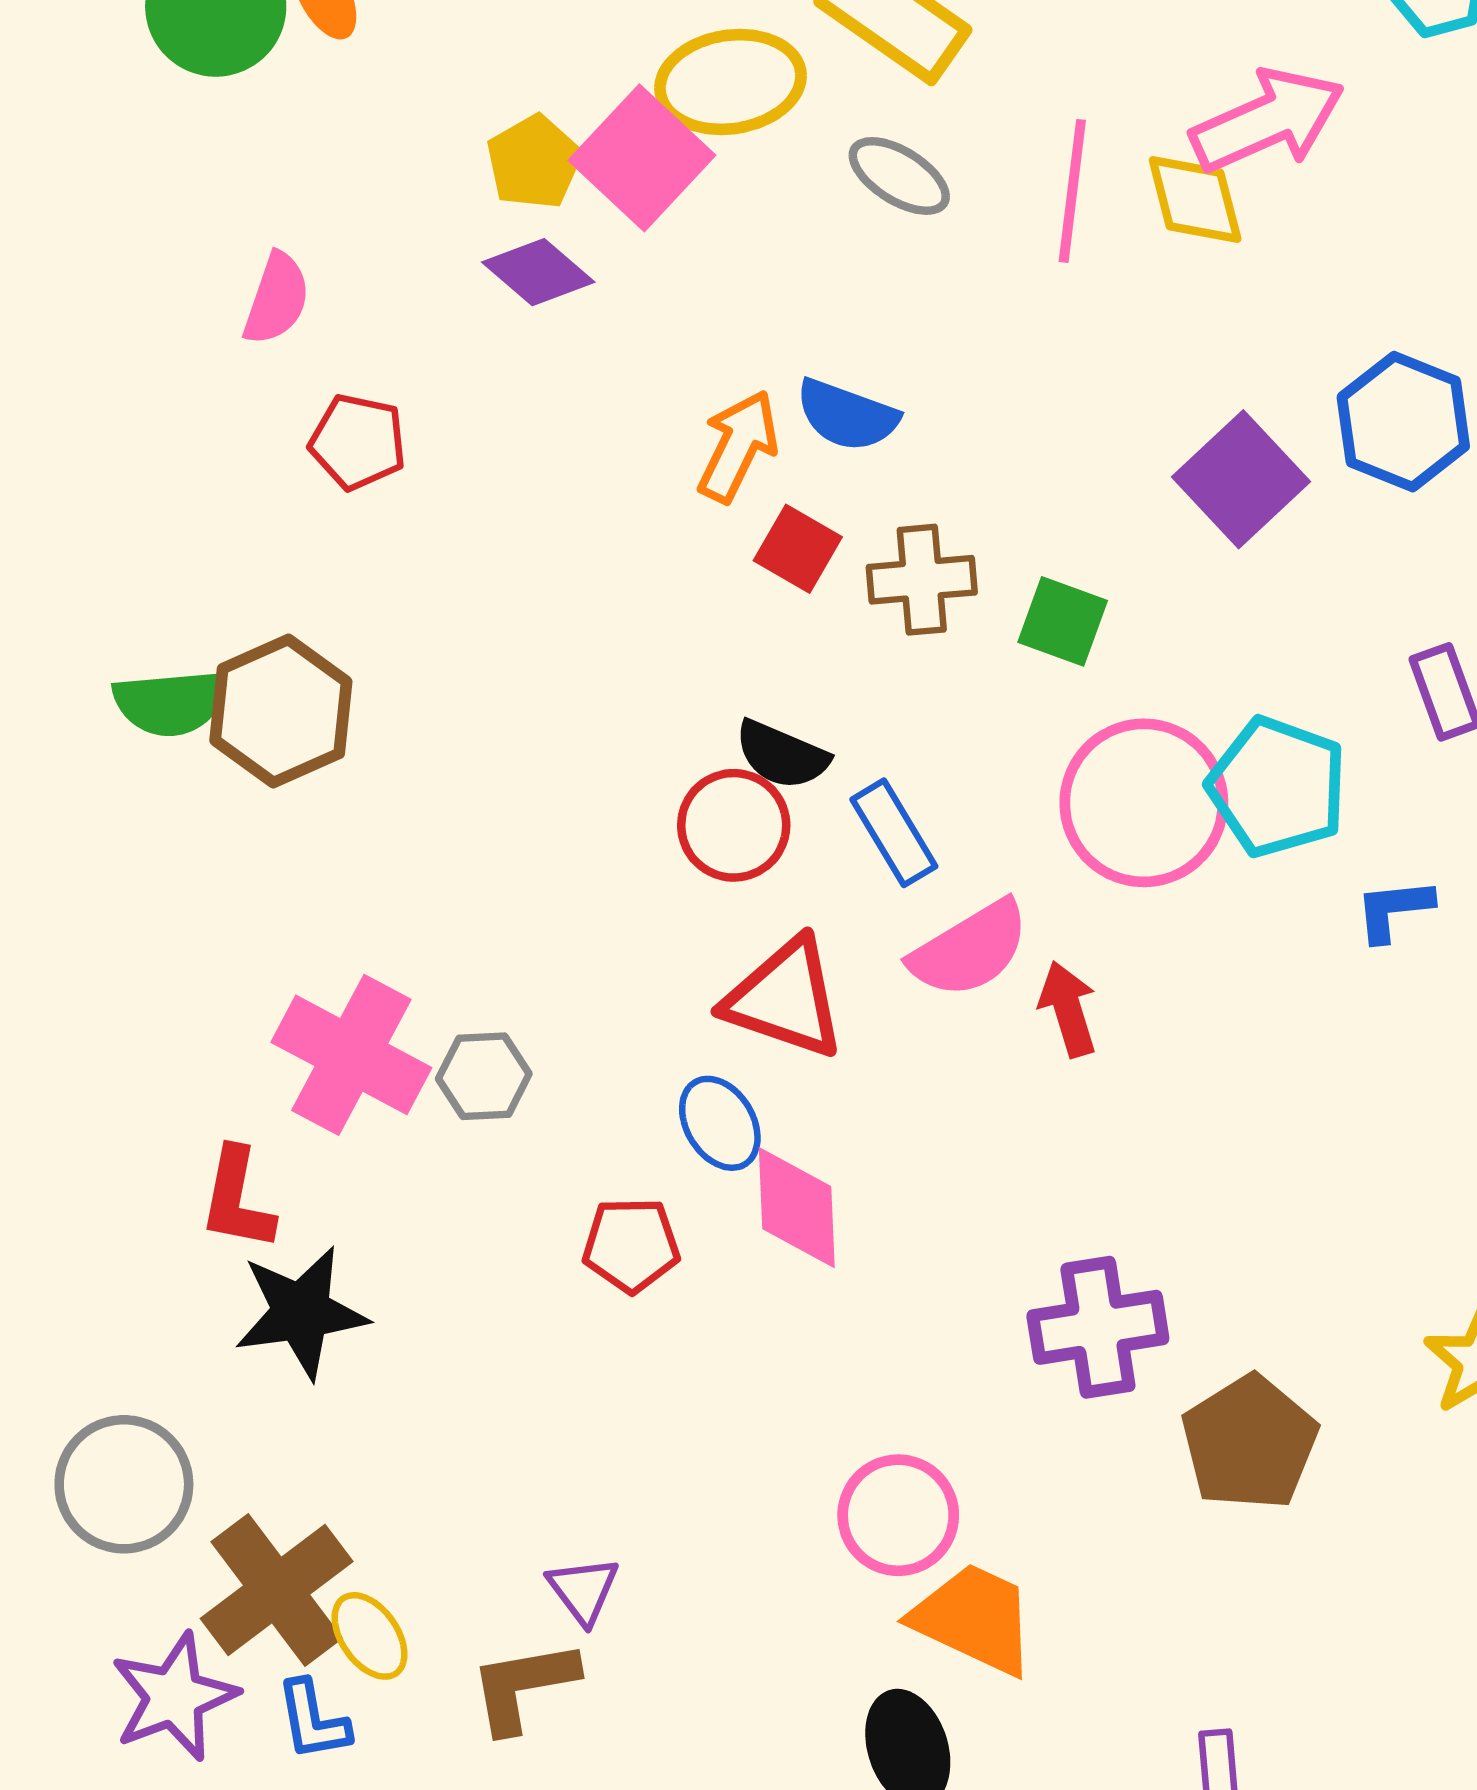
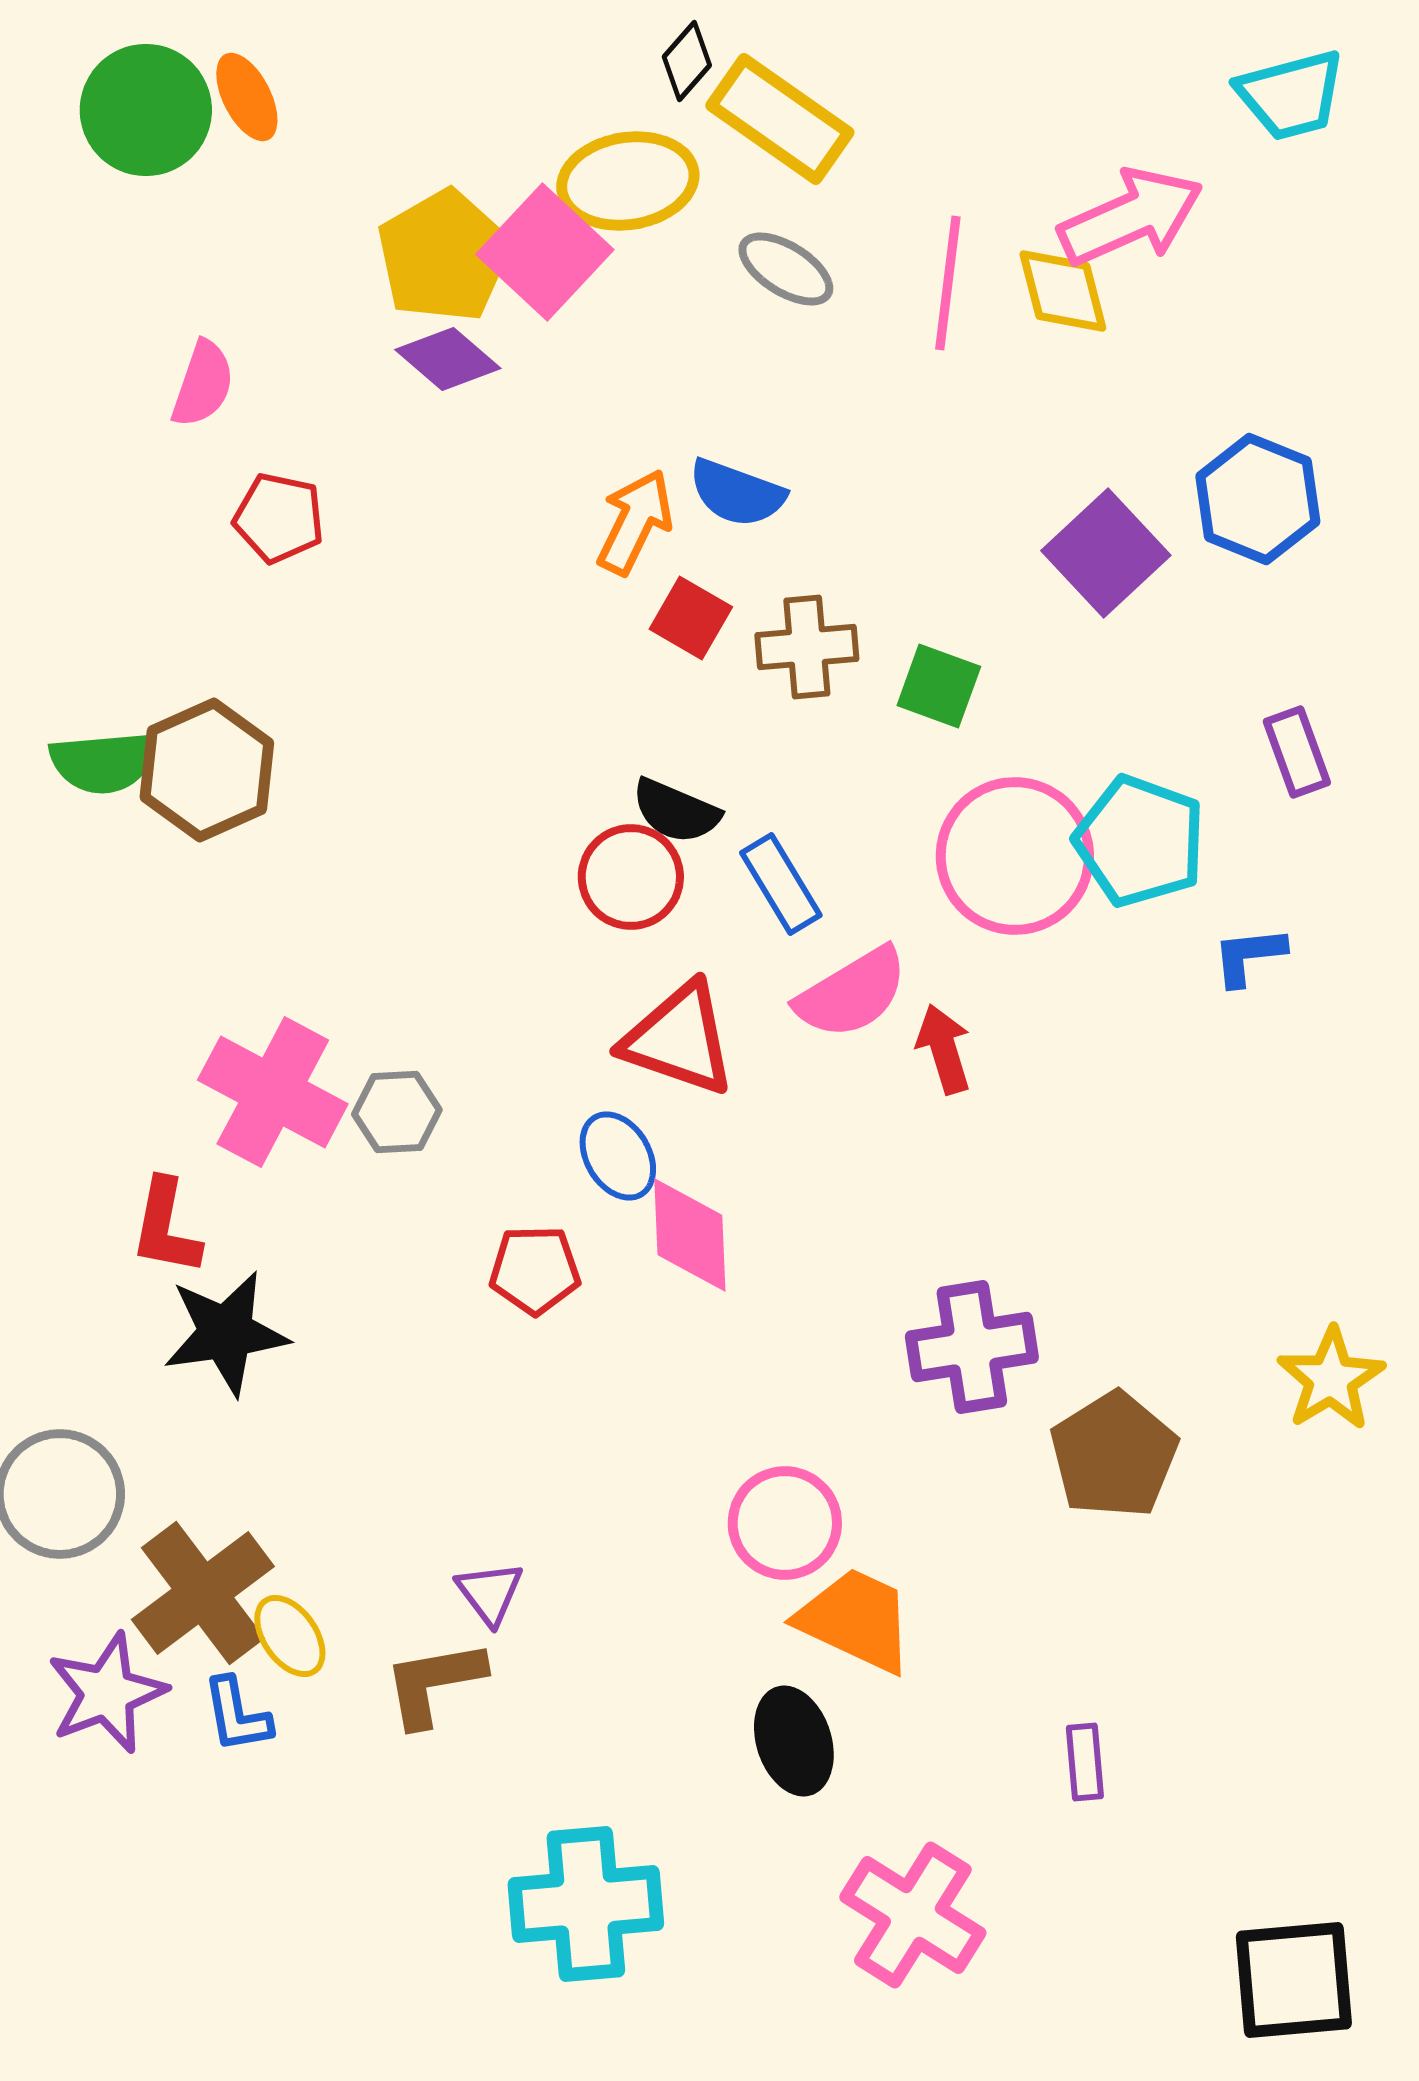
yellow pentagon: (534, 162) -> (444, 256), size x1.5

